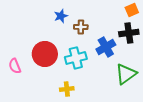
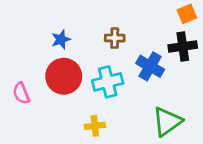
blue star: (61, 16) -> (61, 39), moved
blue cross: (106, 47) -> (150, 66), turned -30
green triangle: (126, 74) -> (167, 122), moved

